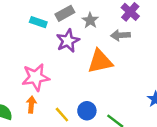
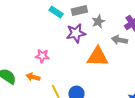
pink star: (36, 77) -> (42, 56), size x0.6
orange arrow: (31, 105) -> (33, 77), turned -96

